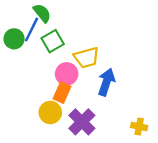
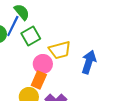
blue arrow: (106, 82) -> (89, 62), moved

